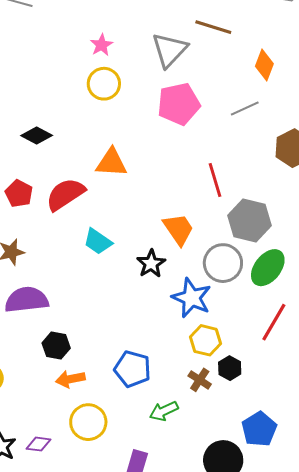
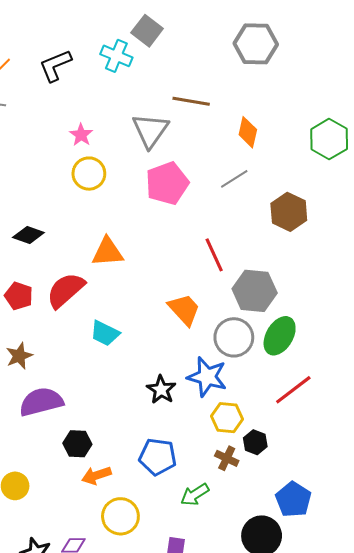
black star: (151, 264) -> (161, 390), moved
red line: (274, 322) -> (293, 390), turned 30

